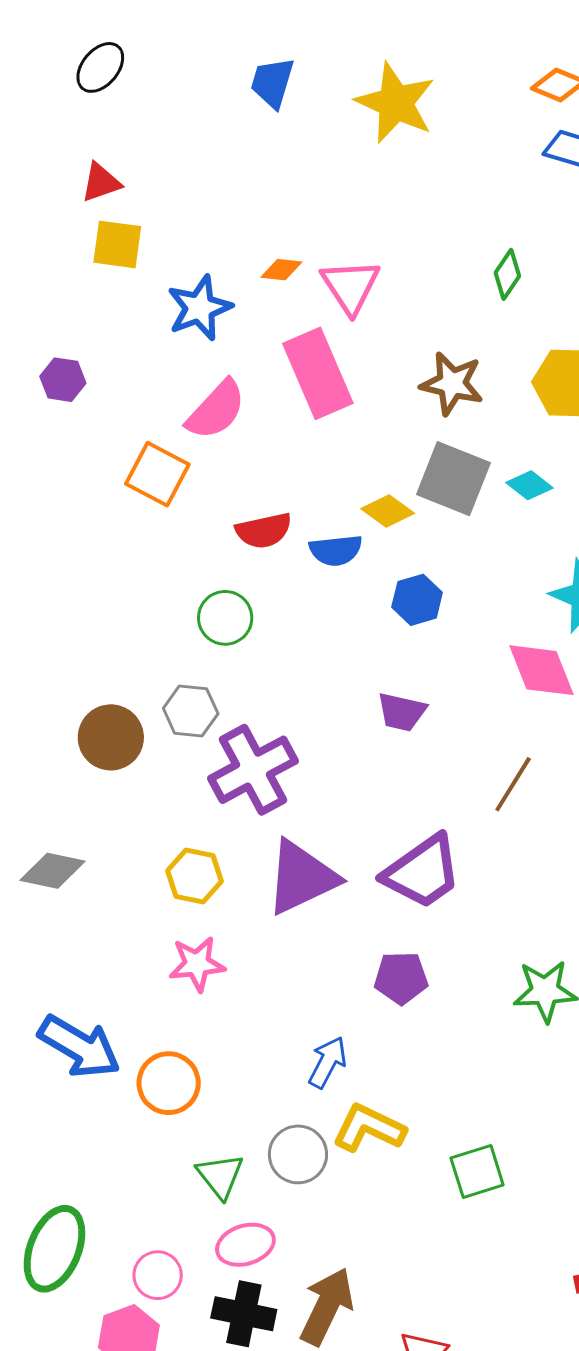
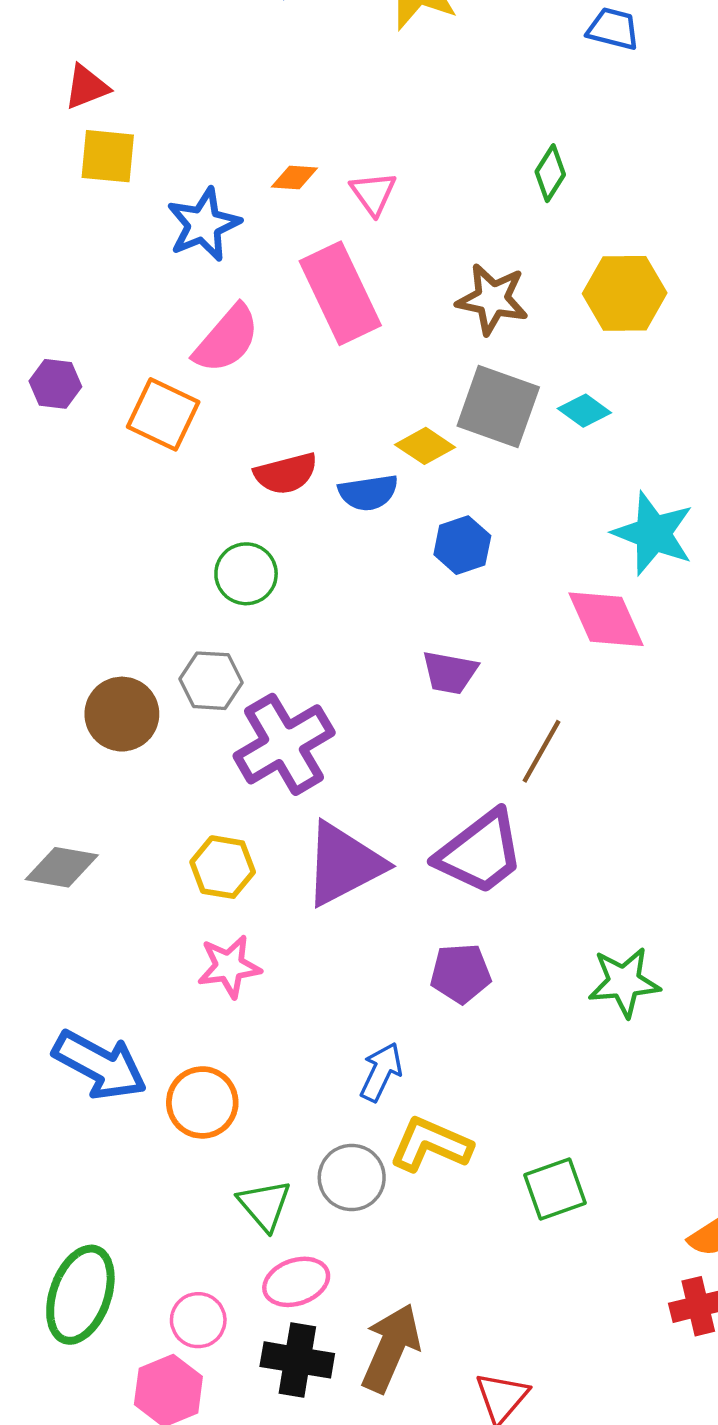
pink triangle: (350, 286) -> (373, 193), size x0.7
purple hexagon: (63, 380) -> (55, 384), moved
brown line: (513, 784) -> (542, 751), moved

